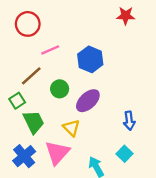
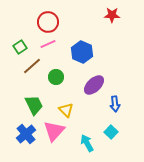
red circle: (28, 24) -> (48, 22), moved
green square: (17, 101) -> (20, 47), moved
purple ellipse: (88, 101) -> (94, 85), moved

